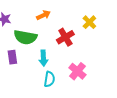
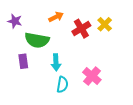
red cross: (65, 37) -> (81, 29), moved

